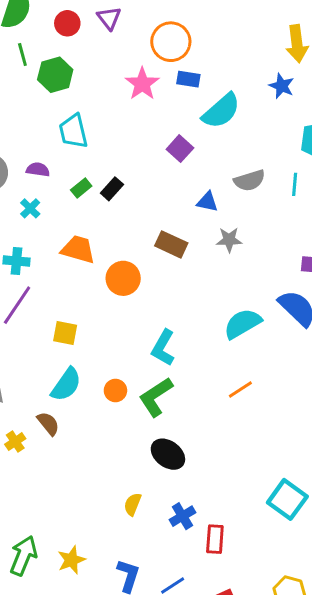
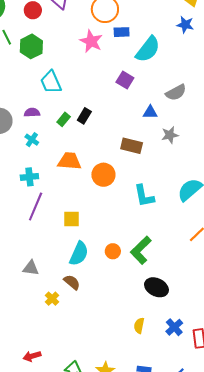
cyan L-shape: (163, 348) -> (144, 196), moved, turned -30

